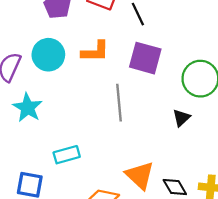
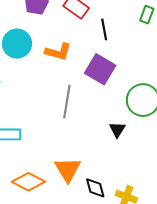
black triangle: (181, 118) -> (117, 130), turned -30

